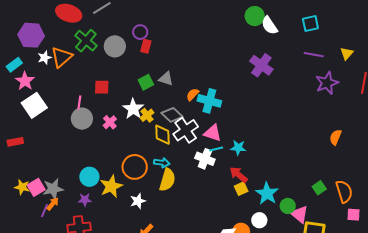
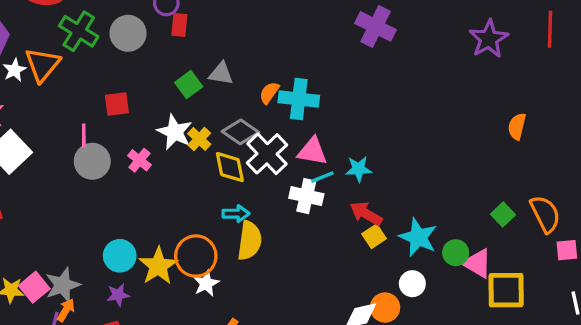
orange circle: (135, 167) -> (196, 256), moved

